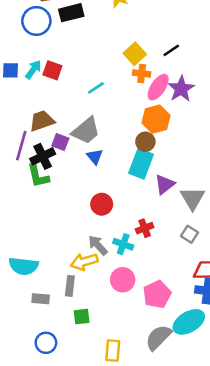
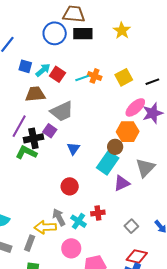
orange cross: (142, 73) -> (95, 76), moved
cyan line: (96, 88) -> (82, 78), moved
brown trapezoid: (42, 121) -> (35, 94), moved
gray trapezoid: (86, 131) -> (62, 111), moved
green L-shape: (38, 176) -> (26, 152), turned 115
gray triangle: (193, 198) -> (145, 168), moved

